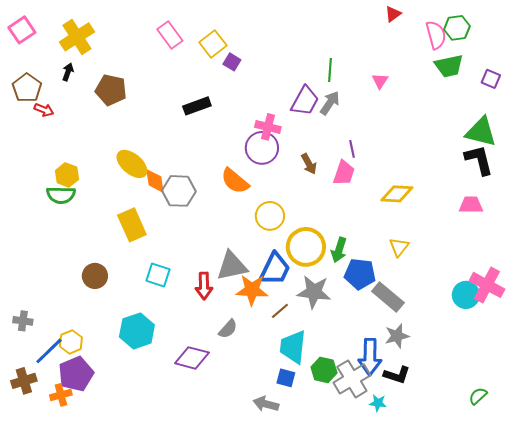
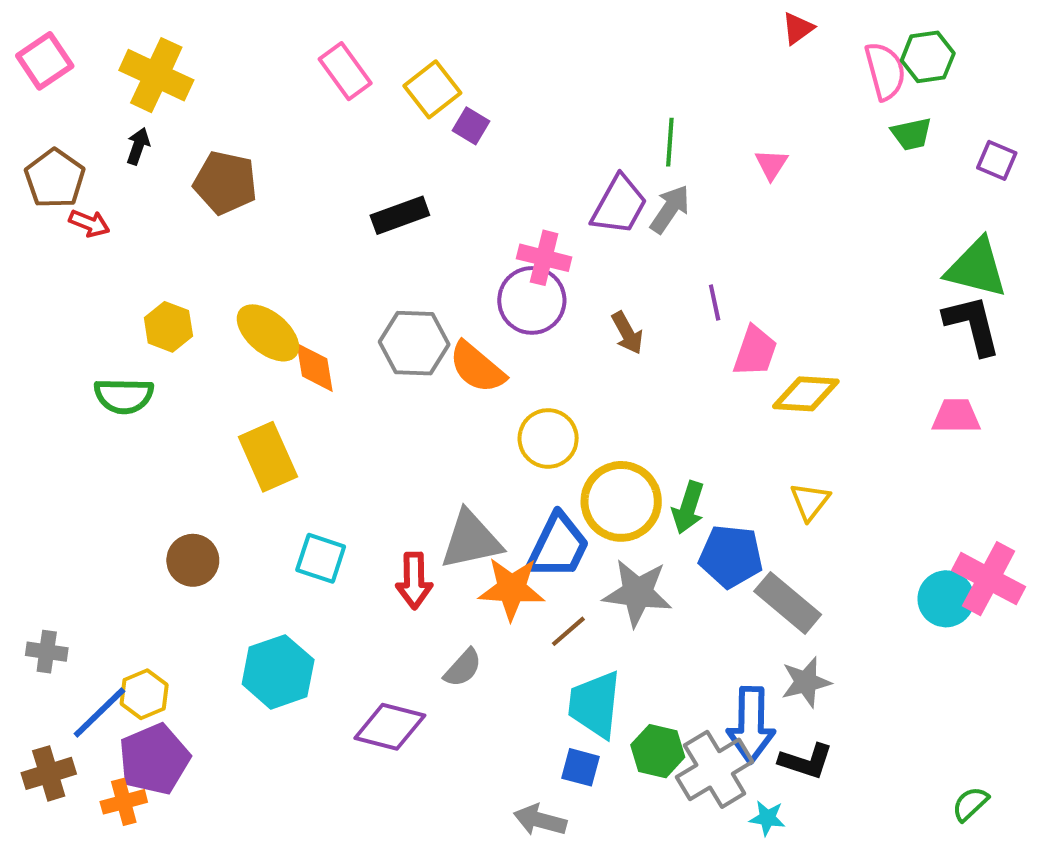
yellow cross: (77, 37) -> (156, 75), turned -32
green trapezoid: (449, 66) -> (911, 134), size x0.7
pink trapezoid: (344, 173) -> (755, 351), moved
yellow hexagon: (67, 175) -> (168, 327), moved
gray hexagon: (179, 191) -> (414, 343), moved

